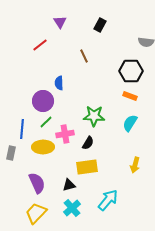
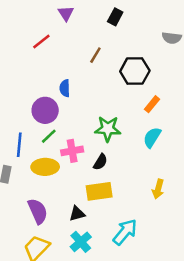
brown line: (84, 56) -> (95, 55), turned 56
black hexagon: (131, 71) -> (135, 71), moved
orange rectangle: (130, 96) -> (152, 104), turned -72

